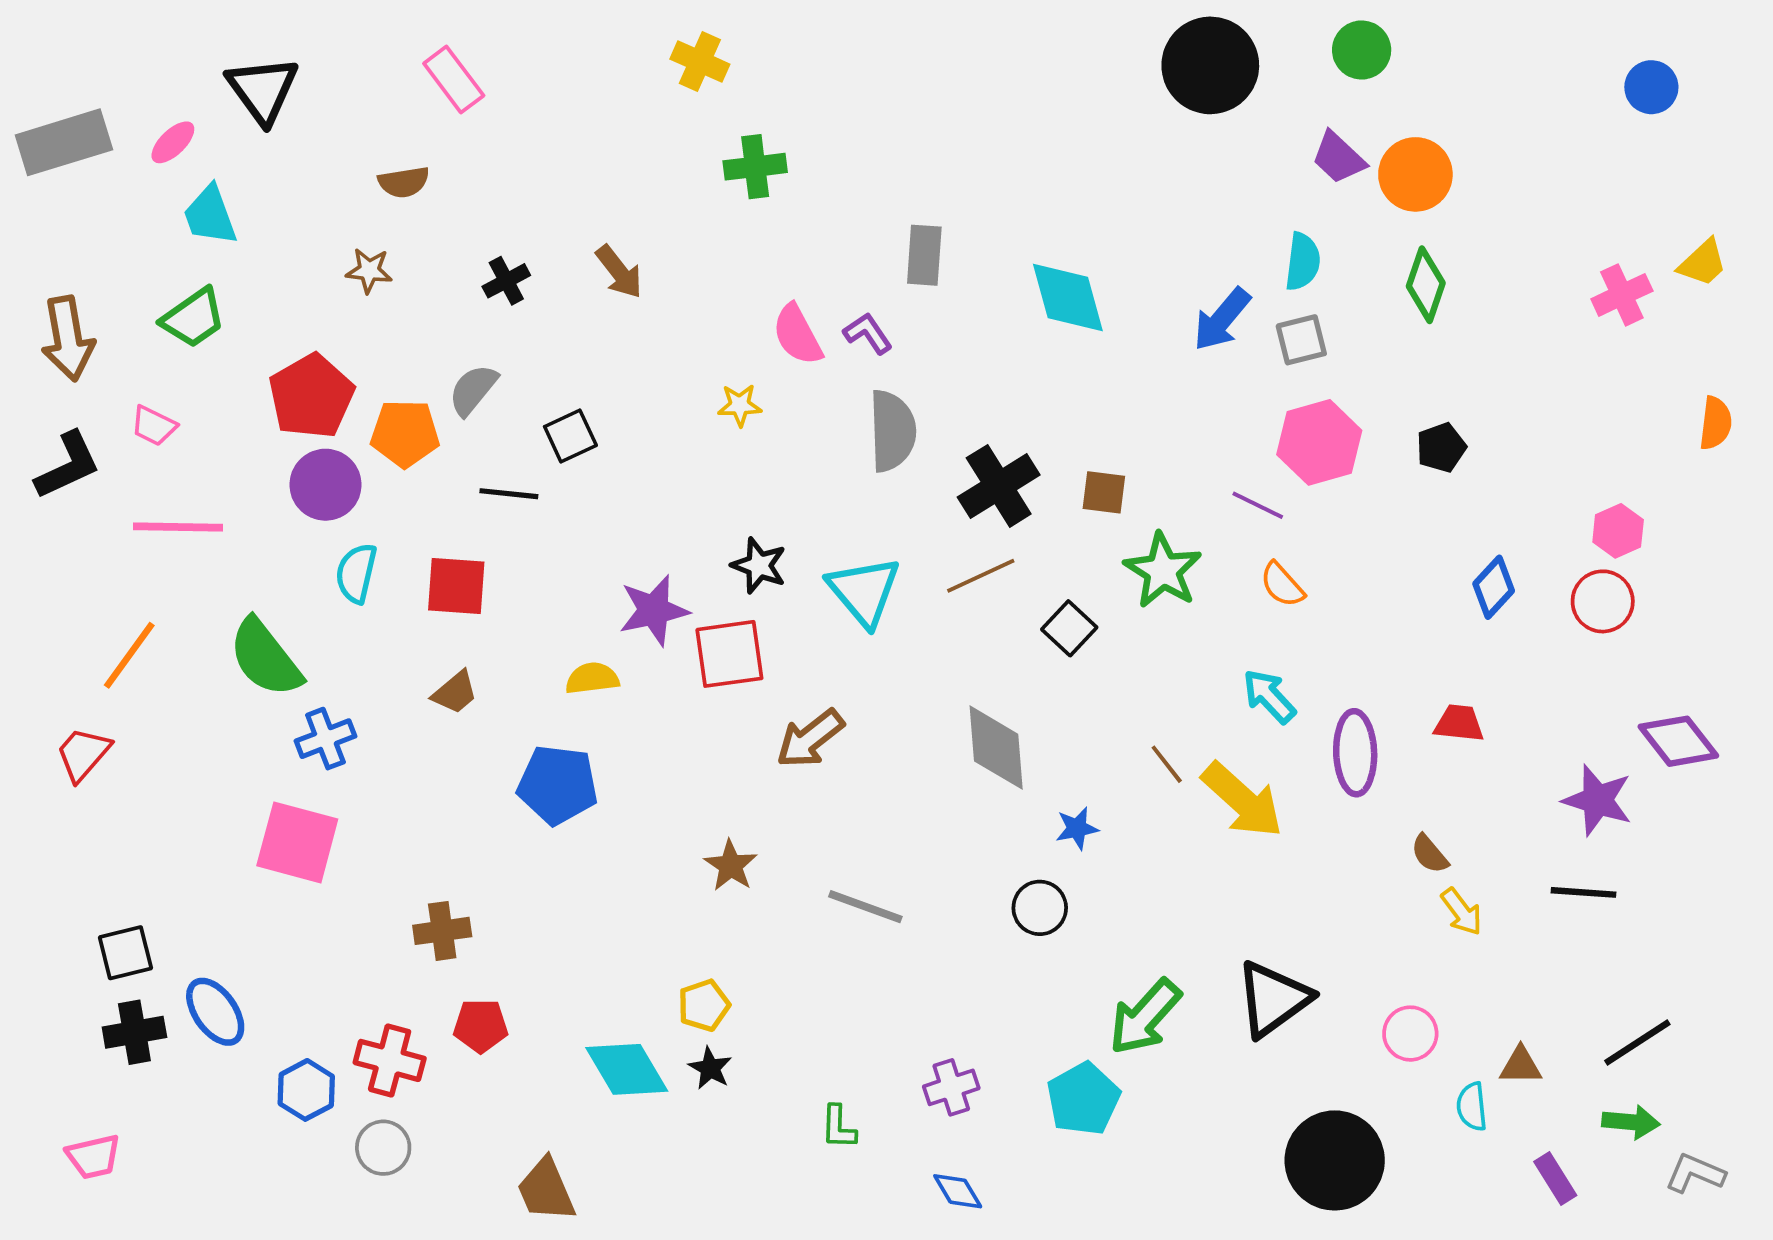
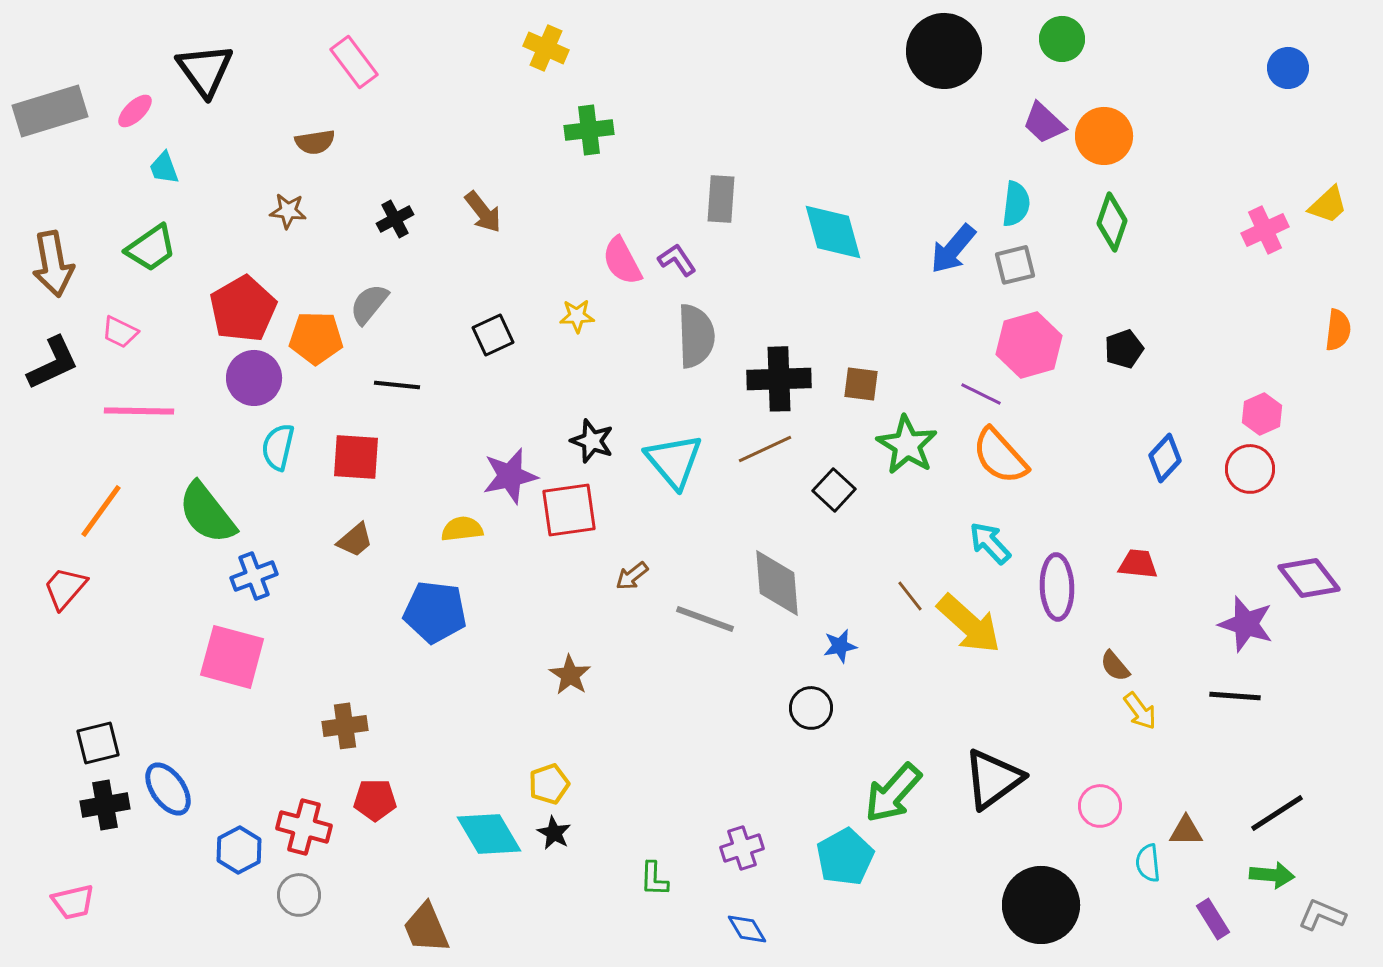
cyan trapezoid: (210, 215) -> (164, 168), size x0.7
black square: (570, 436) -> (493, 335), moved
black cross: (999, 486) -> (779, 379), turned 30
orange semicircle: (1282, 585) -> (1000, 456), size x1.6
brown arrow: (810, 739) -> (632, 576), size x0.6
gray line: (865, 907) -> (705, 619), moved

